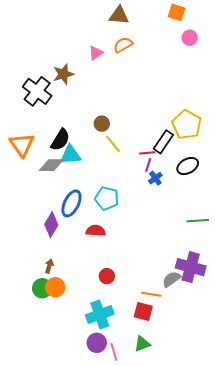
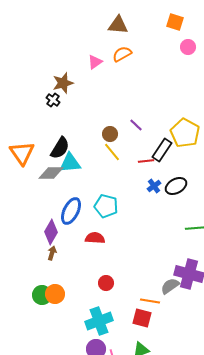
black cross: (37, 91) -> (53, 100), moved, size x0.5
brown circle: (102, 124) -> (110, 134), moved
purple line: (148, 165) -> (136, 125), moved, turned -64
black ellipse: (188, 166) -> (176, 186), moved
brown arrow: (49, 266) -> (52, 253), moved

